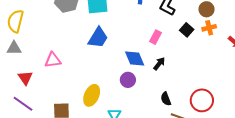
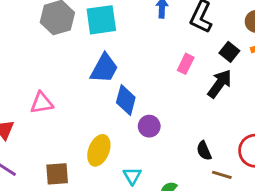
blue diamond: (135, 59) -> (126, 100), moved, turned 40
black arrow: (159, 64) -> (220, 84), moved, size x1.5

